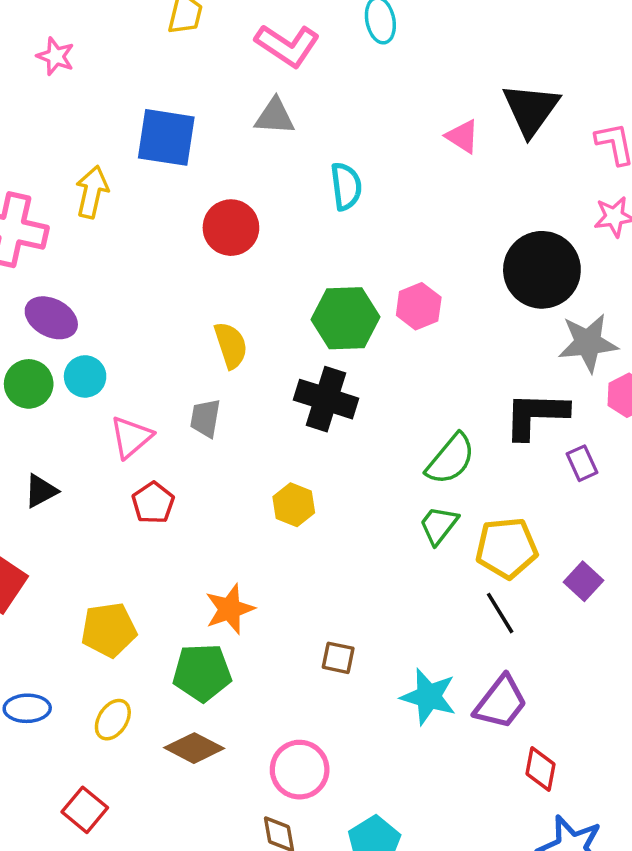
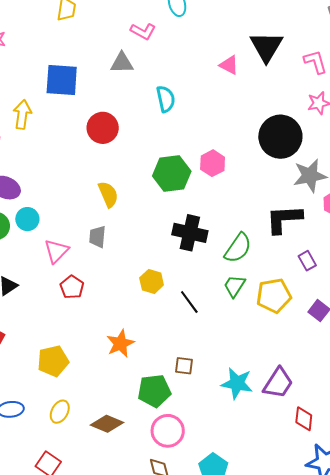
pink L-shape: (287, 45) -> (143, 31), moved, size x0.7
black cross: (326, 399) -> (190, 233), moved
purple rectangle: (582, 463) -> (307, 261), moved
black line: (500, 613) -> (189, 302), moved
green pentagon: (202, 673) -> (154, 391), moved

